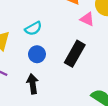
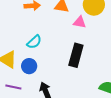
blue circle: (37, 54) -> (29, 66), moved

